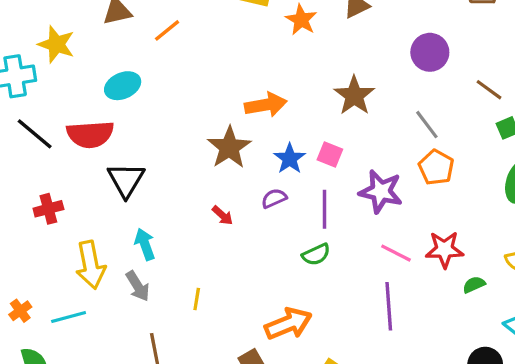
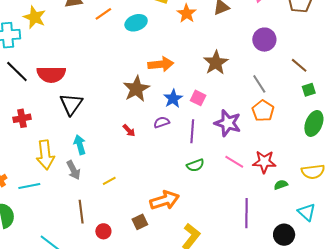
cyan ellipse: (123, 86) -> (136, 23), moved
green semicircle: (316, 254) -> (195, 165), moved
yellow line: (197, 299) -> (109, 181), turned 48
purple line: (389, 306) -> (247, 213), moved

